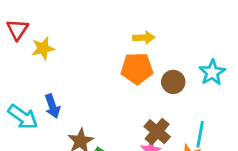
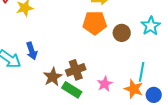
brown cross: (157, 132) -> (76, 70), moved, turned 30

